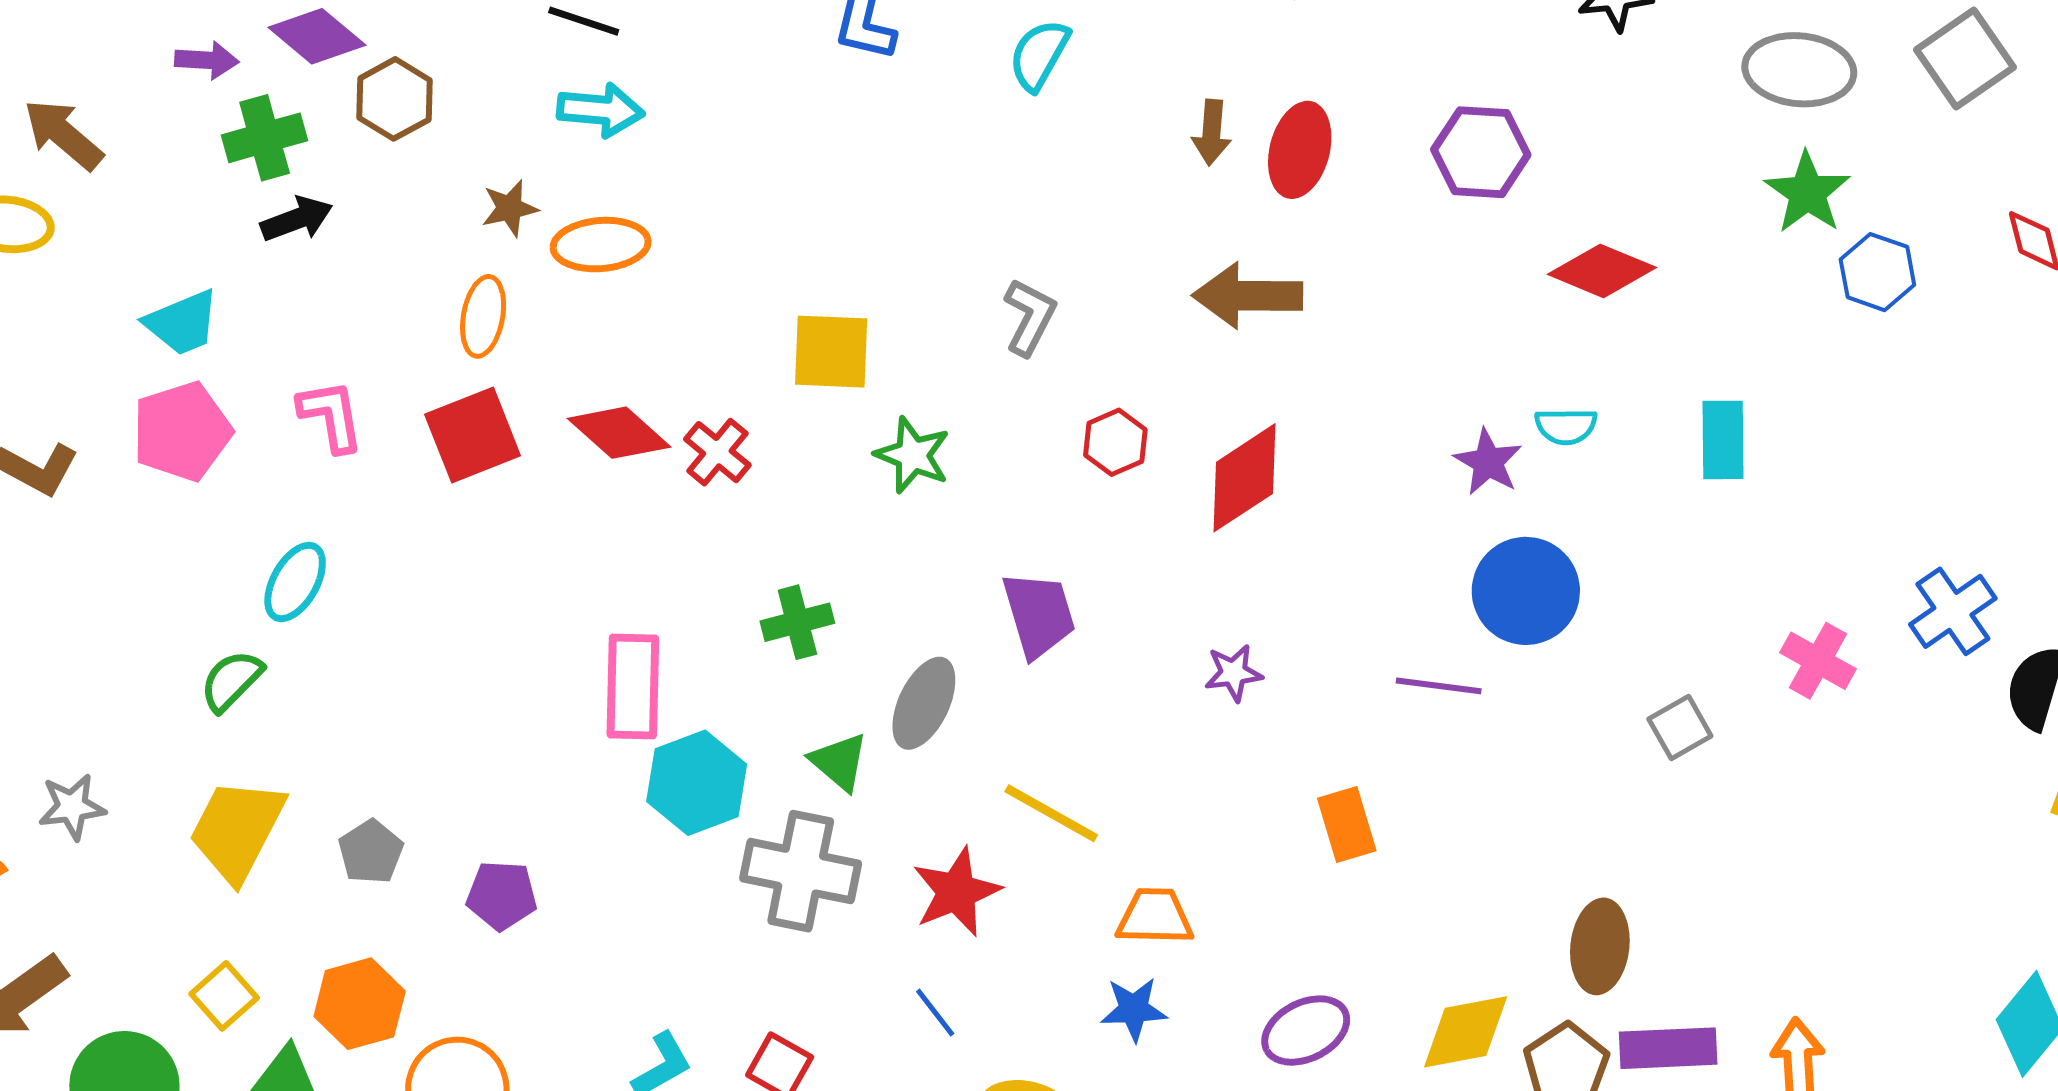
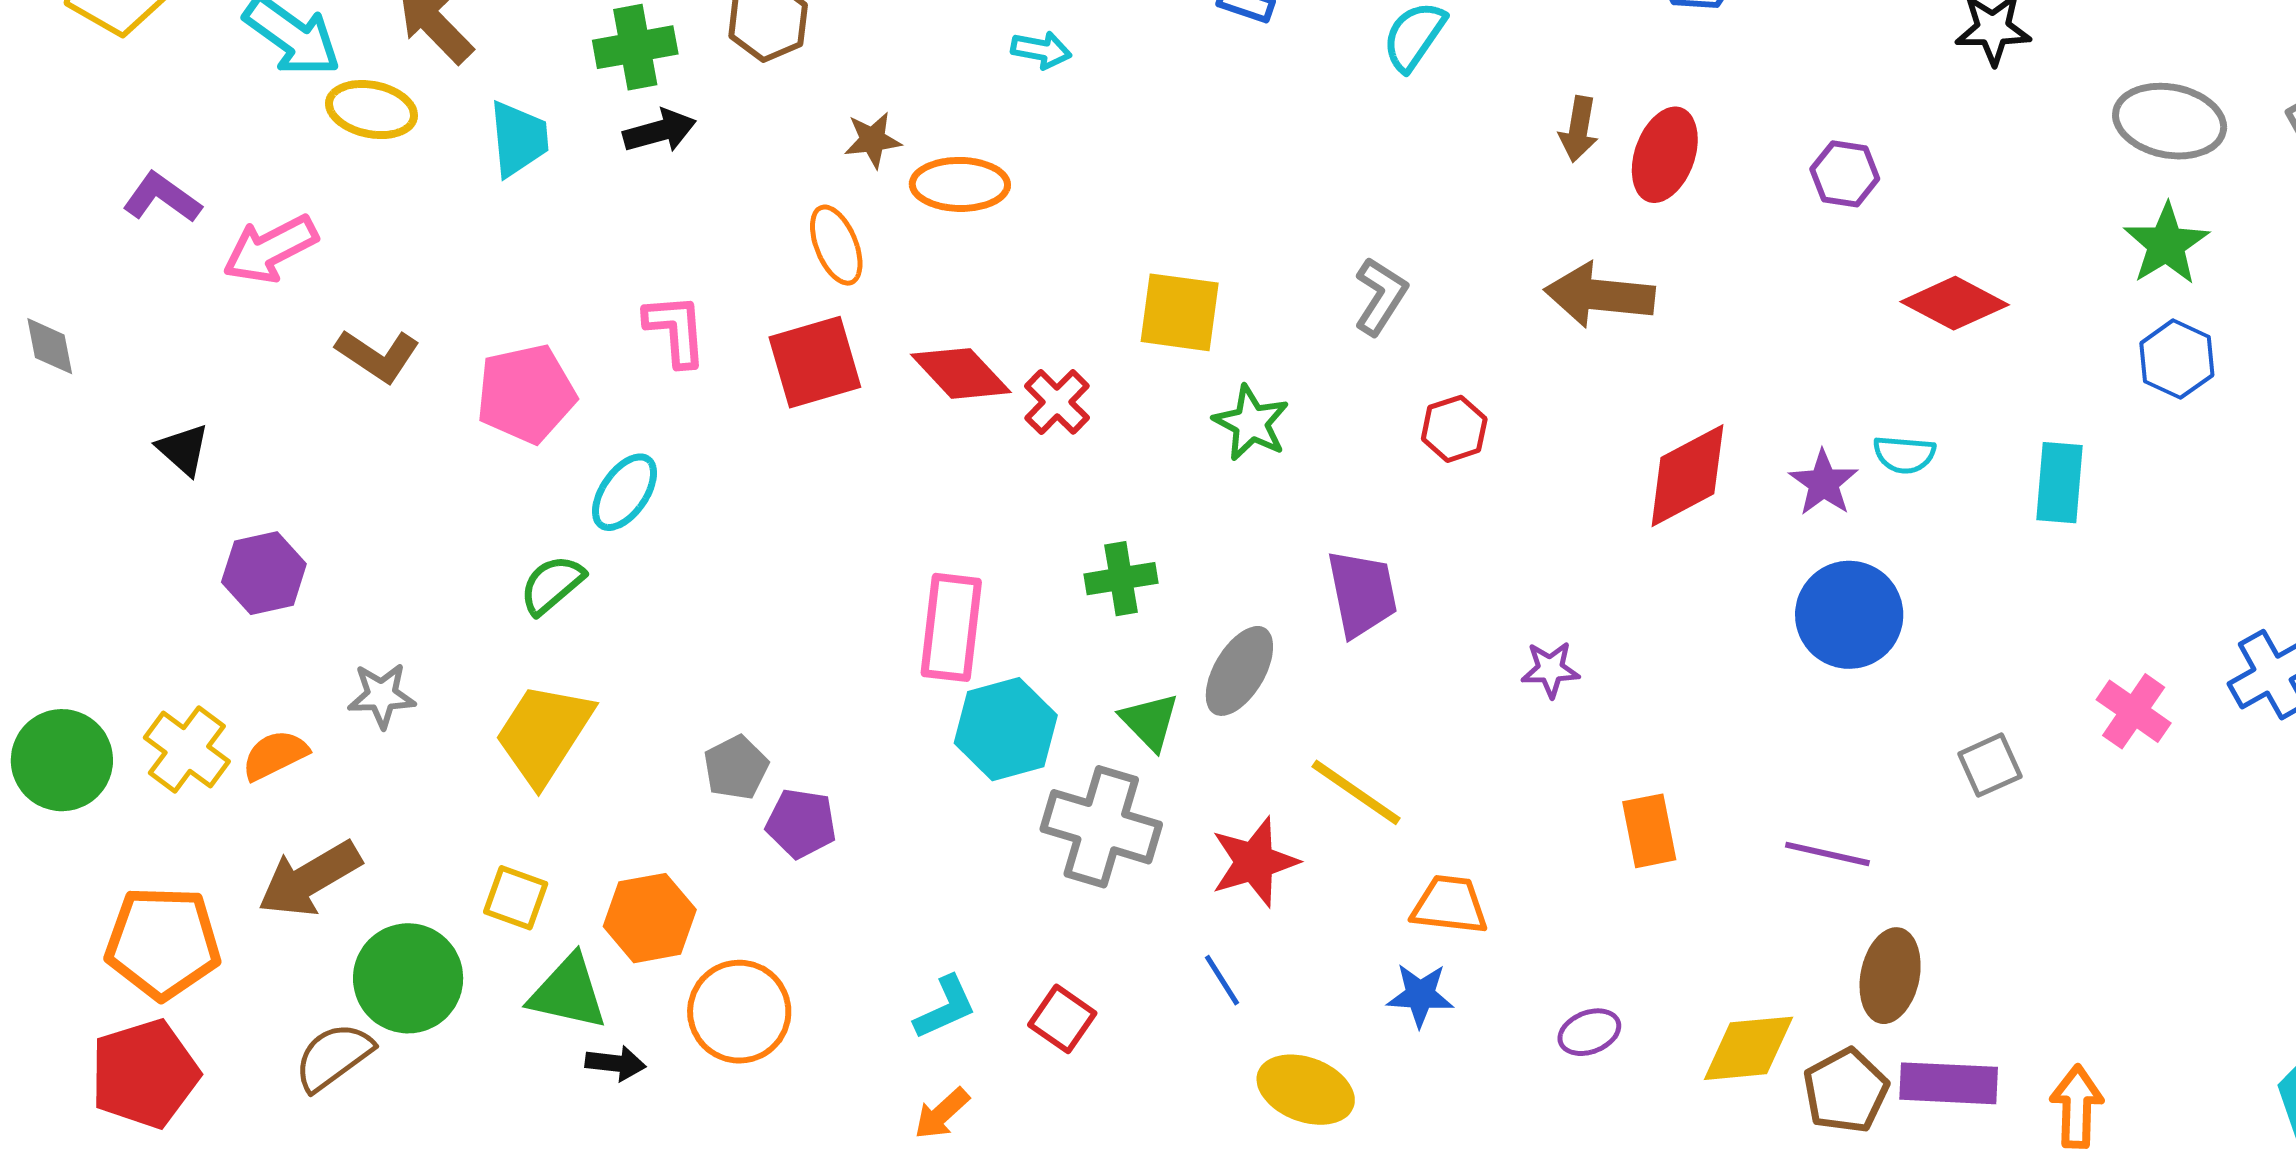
cyan arrow: (600, 110) -> (1041, 50), moved, size x0.7
purple hexagon: (1481, 152) -> (1845, 174), size x0.7
blue hexagon: (1877, 272) -> (2177, 359), moved
orange ellipse: (483, 316) -> (836, 245), turned -38
cyan trapezoid: (182, 323) -> (519, 139), moved, turned -78
pink pentagon: (182, 431) -> (526, 394), moved
red diamond: (1244, 478) -> (1687, 476), moved
purple line: (1439, 686) -> (1827, 854), moved
gray pentagon: (371, 852) -> (736, 768), moved
yellow square: (224, 996) -> (516, 898), turned -34
purple ellipse: (1306, 1031) -> (1589, 1032), size x0.7

